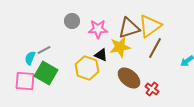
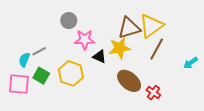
pink star: (98, 29) -> (85, 40), moved
yellow hexagon: (87, 68) -> (71, 73), moved
green square: (46, 73) -> (41, 76), size x0.7

